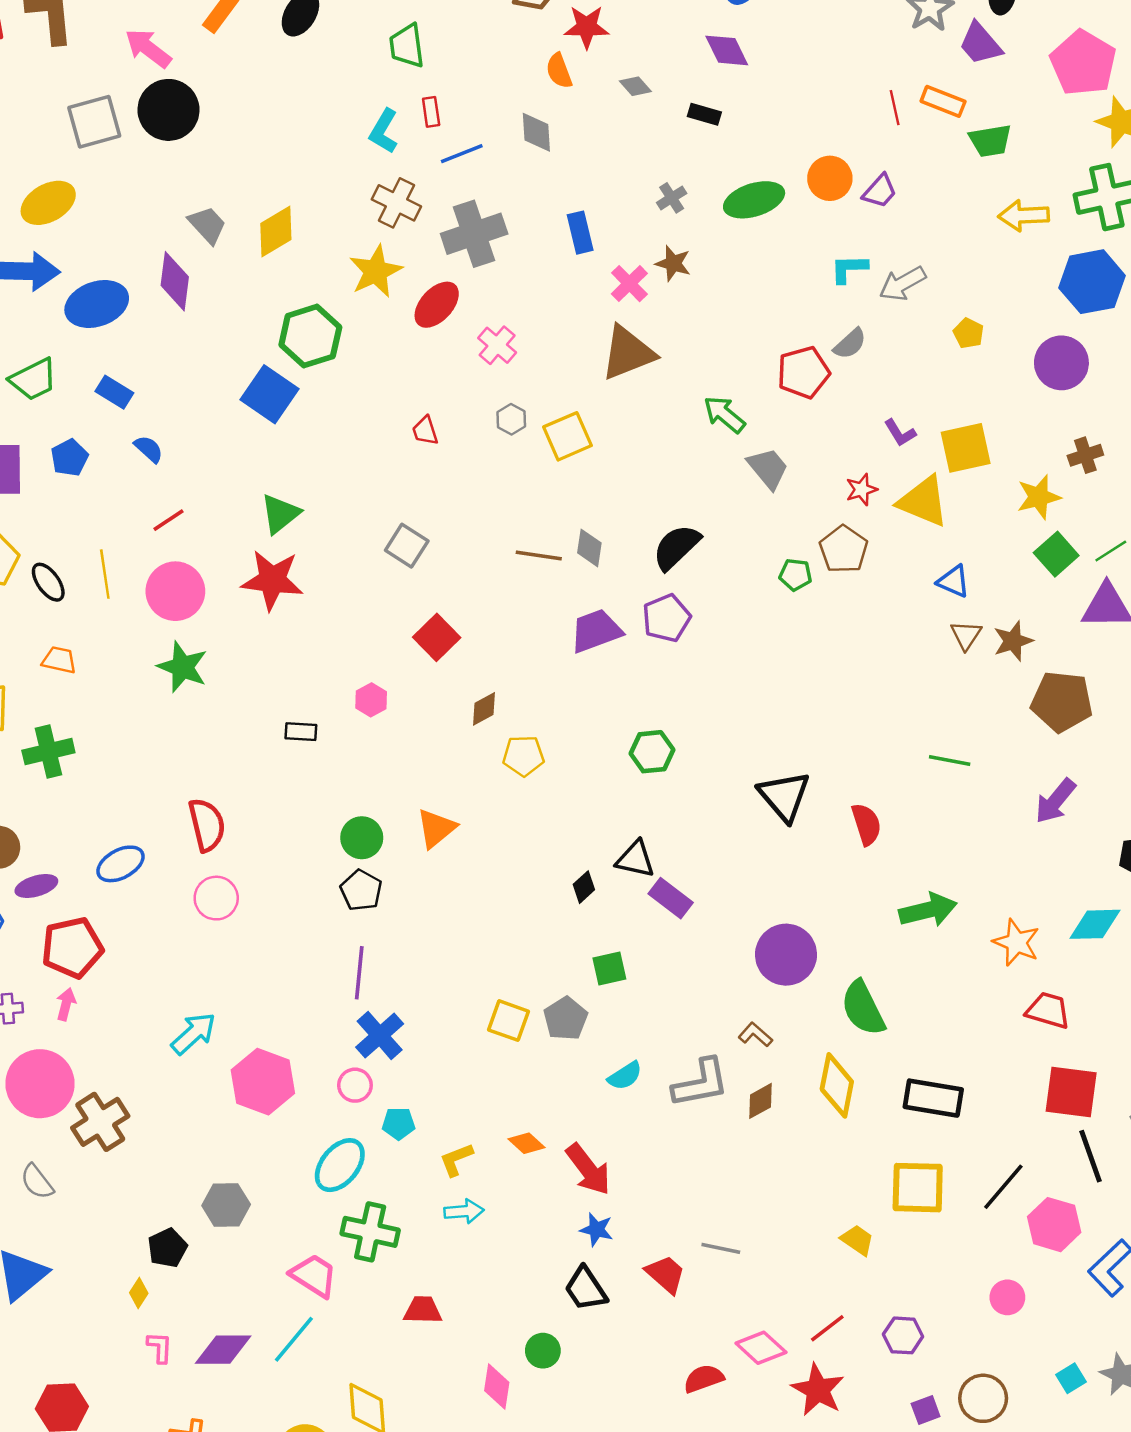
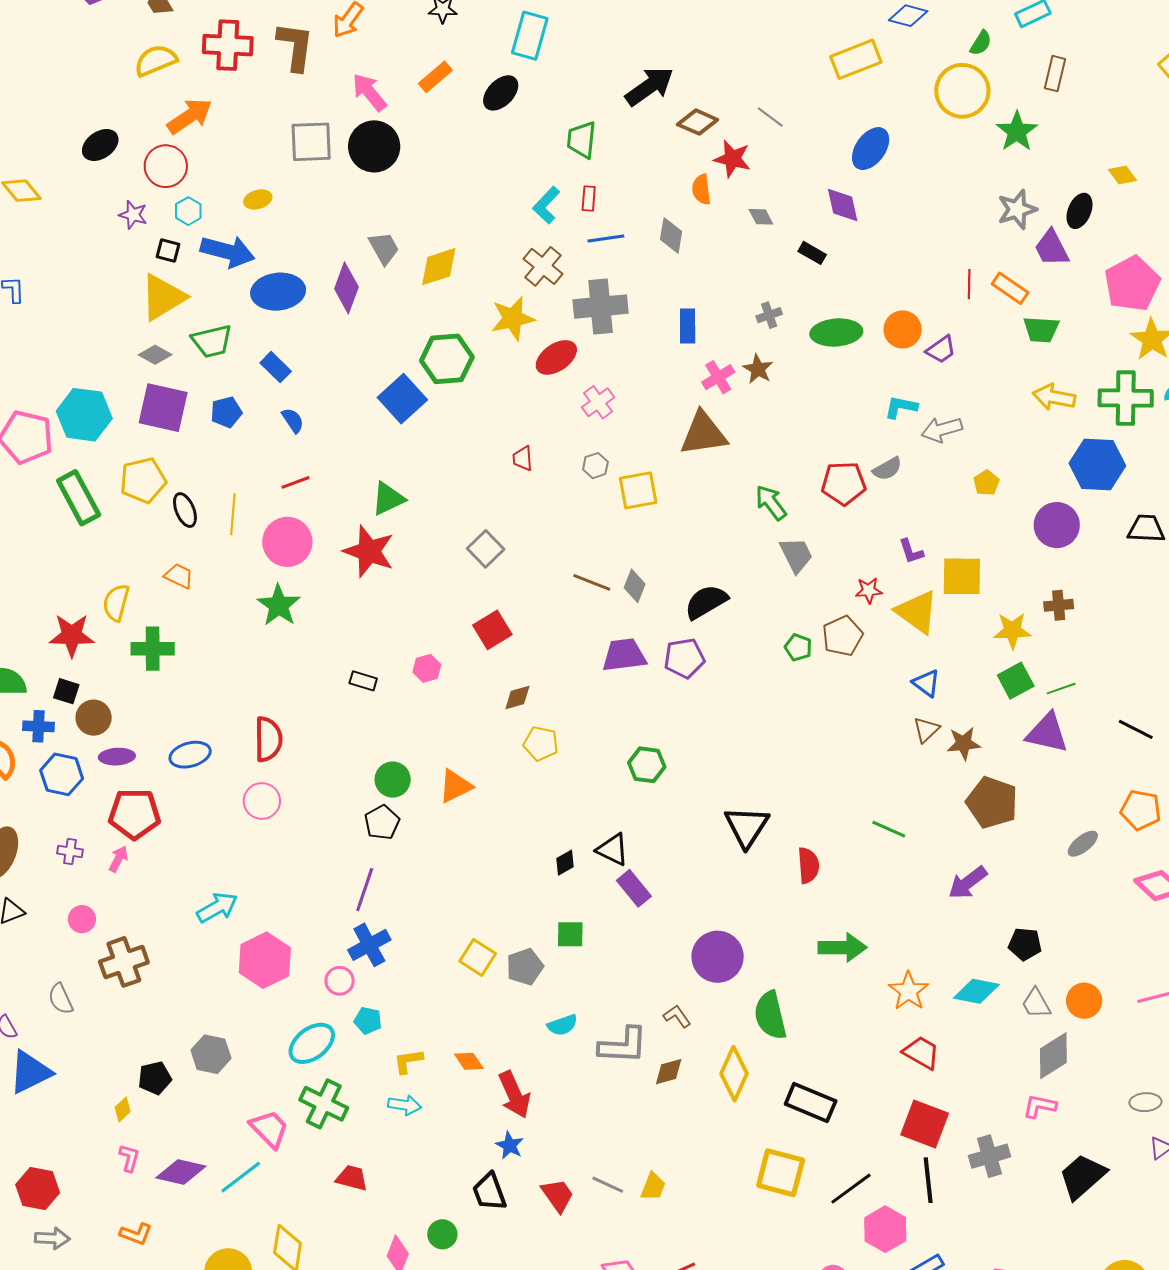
yellow ellipse: (48, 203) -> (258, 199), size x0.6
pink circle: (40, 1084) -> (82, 919), size x0.5
yellow trapezoid: (857, 1240) -> (653, 1187), moved, turned 64

